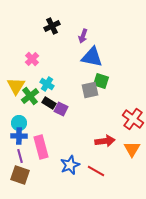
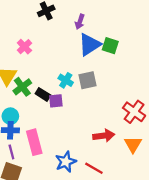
blue triangle: (92, 57) -> (90, 45), turned -45
green square: (101, 81) -> (110, 46), moved
cyan cross: (47, 84) -> (66, 80), moved
purple square: (61, 109) -> (56, 101), turned -32

